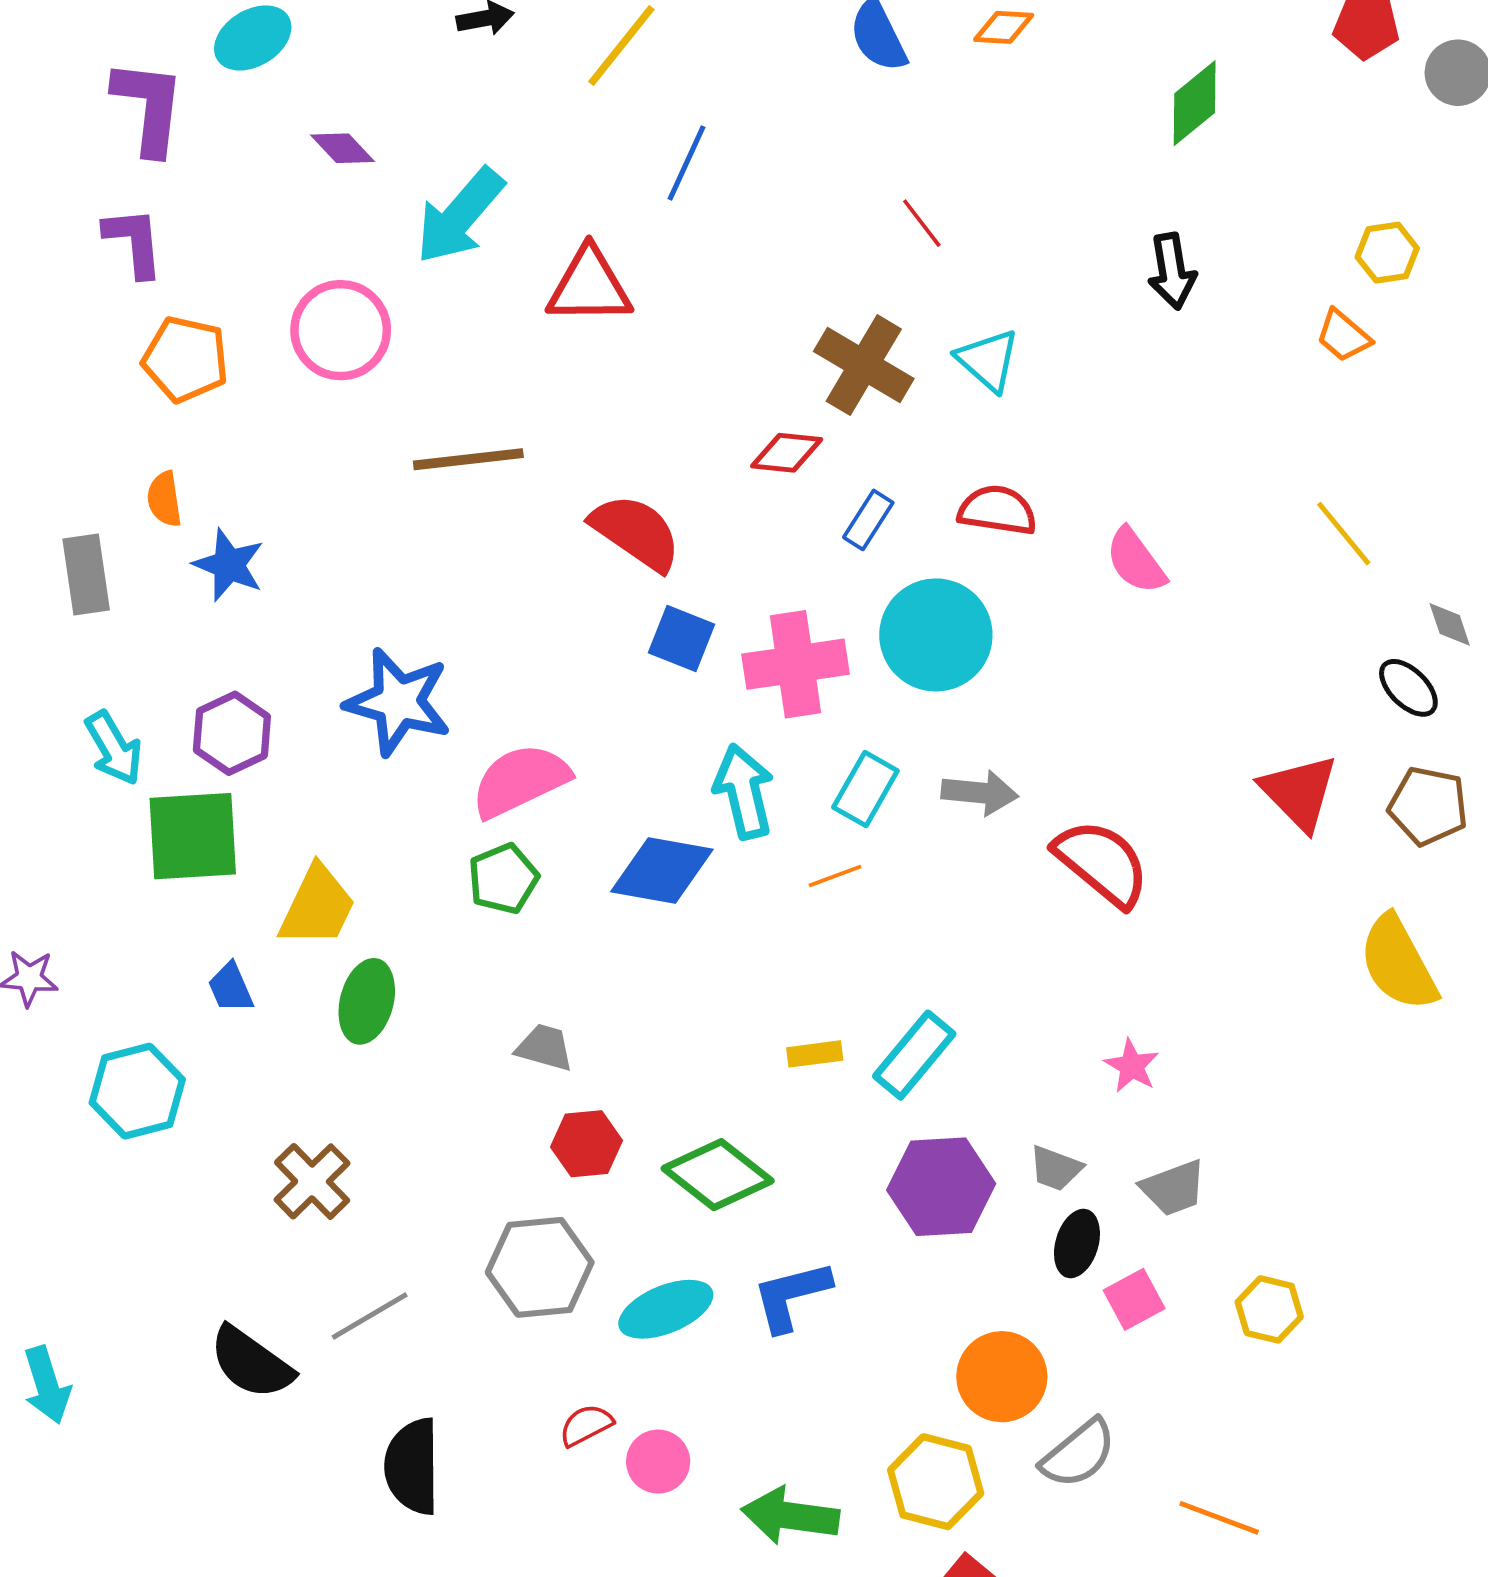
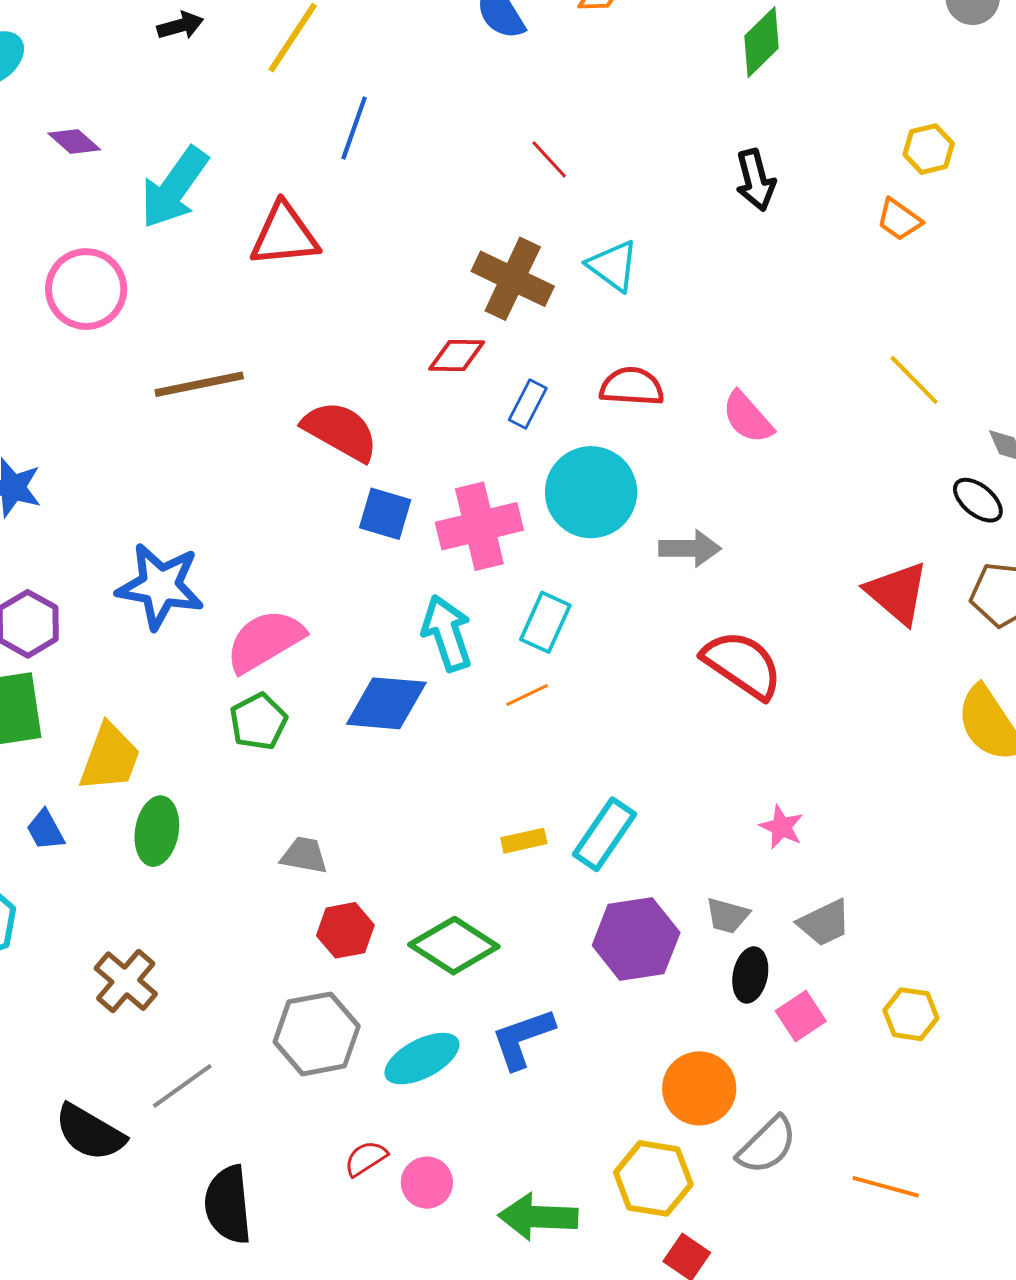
gray arrow: (980, 793) -> (690, 548), moved

